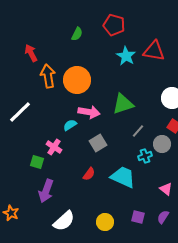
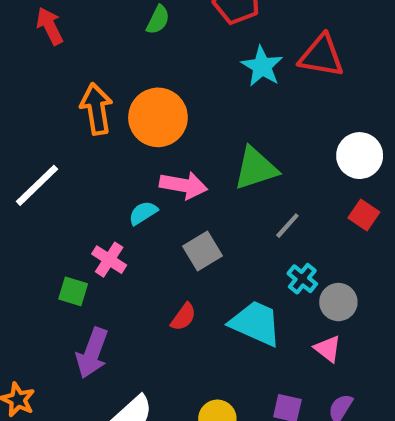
red arrow: (31, 53) -> (50, 26), moved
gray circle: (162, 144) -> (338, 302), moved
cyan cross: (145, 156) -> (302, 279), turned -32
pink triangle: (166, 189) -> (328, 349), moved

